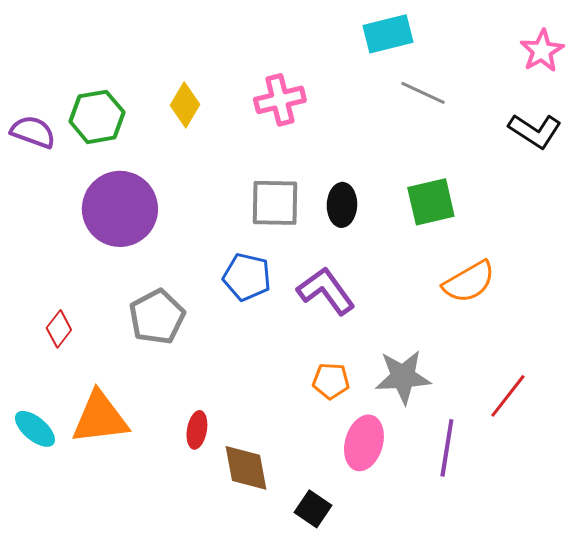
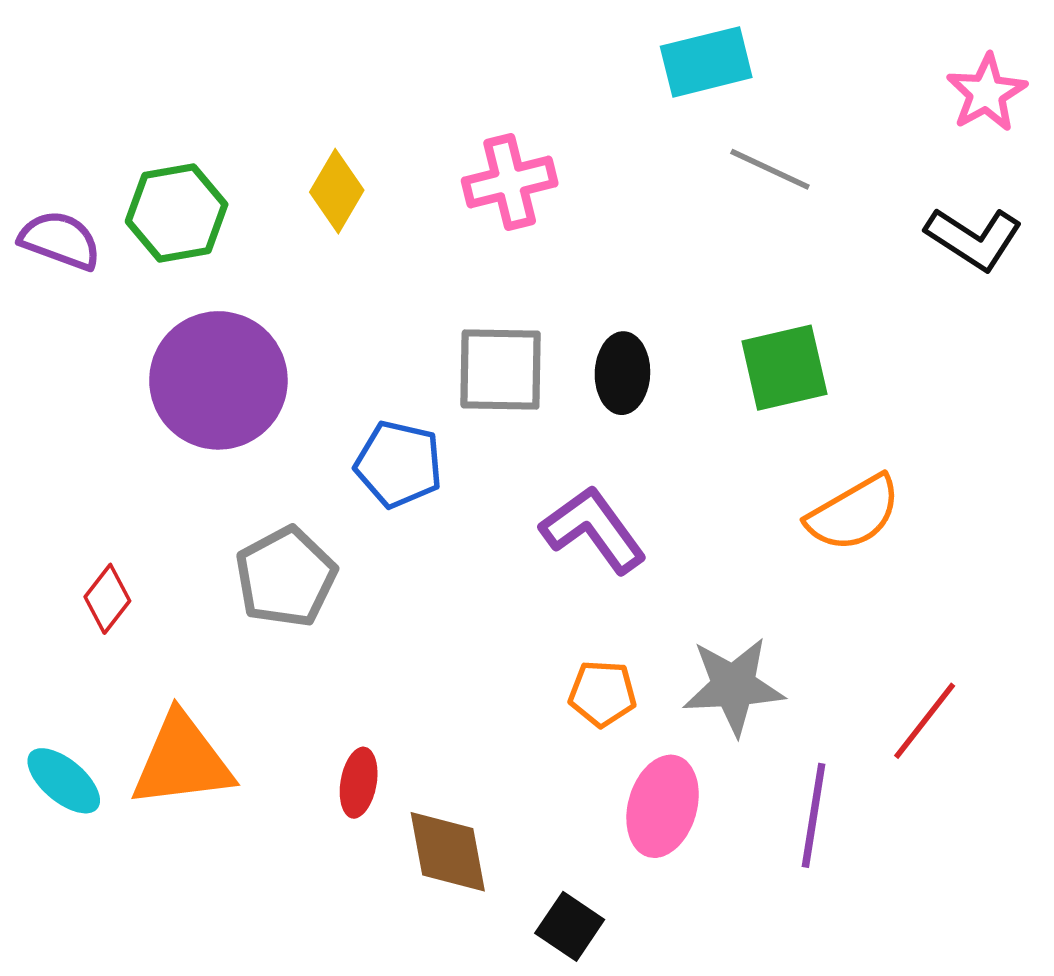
blue pentagon: (247, 277) -> (399, 464), moved

